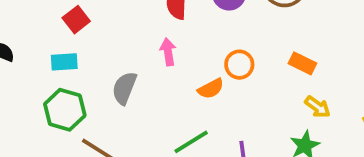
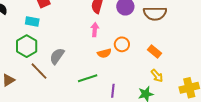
pink arrow: (168, 52) -> (95, 30), moved
gray semicircle: (124, 88) -> (57, 56), moved

